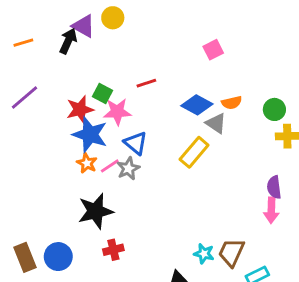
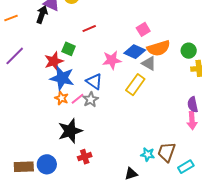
pink square: (213, 50) -> (143, 29), moved
red line: (146, 83) -> (89, 29), moved
orange semicircle: (232, 103) -> (159, 48), size x1.6
pink star: (117, 112) -> (112, 60), moved
brown rectangle: (25, 257) -> (24, 167), turned -66

